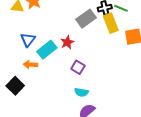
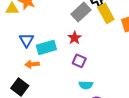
red star: (67, 42) -> (75, 38), moved
cyan rectangle: (47, 50) -> (46, 47), turned 30

